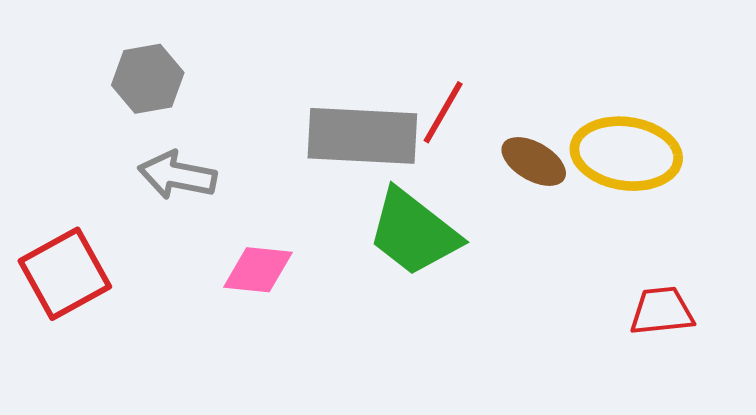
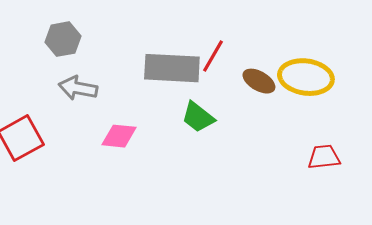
green trapezoid: (414, 232) -> (198, 117), size x0.7

